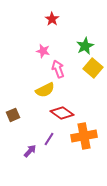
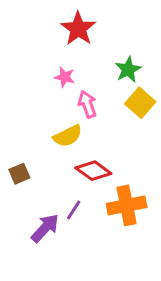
red star: (52, 19) -> (78, 29), size x1.6
purple arrow: (30, 151) -> (45, 228), size x1.5

